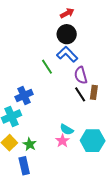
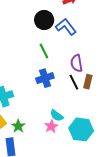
black circle: (67, 34) -> (44, 20), moved
blue L-shape: (67, 54) -> (66, 27), moved
blue cross: (24, 95) -> (45, 78), moved

